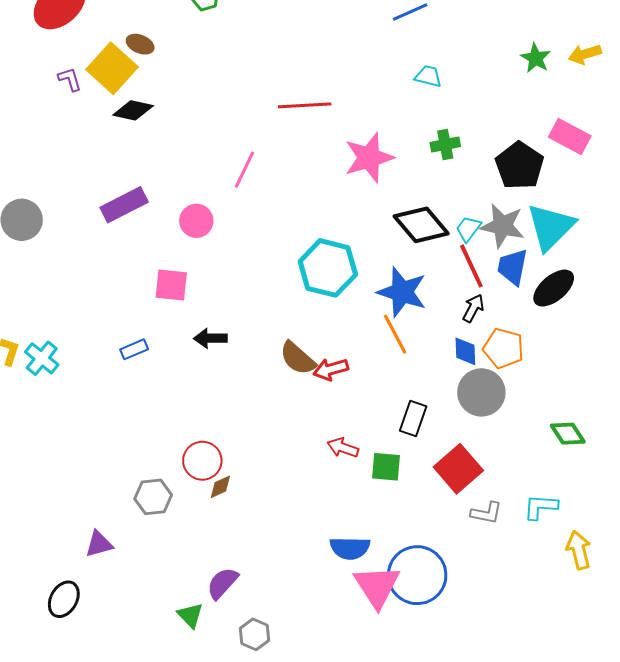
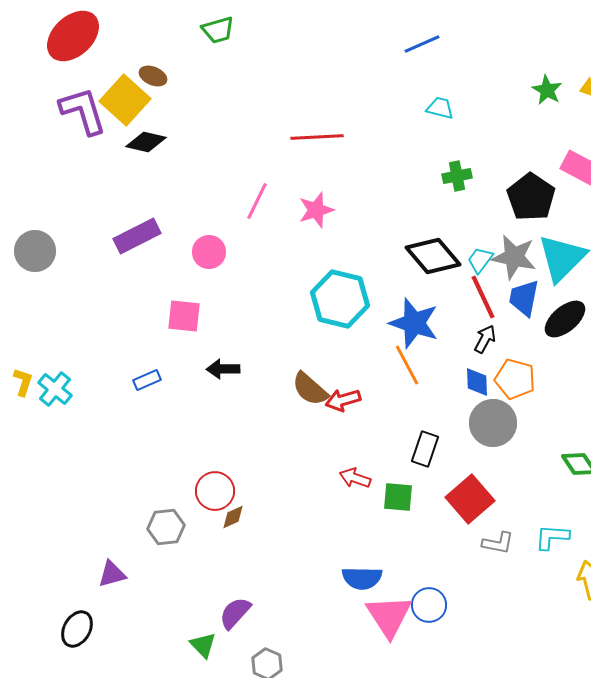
purple L-shape: (70, 79) -> (83, 111), size x2.0
pink star: (369, 158) -> (316, 210), moved, size x0.7
blue circle: (417, 575) -> (429, 605), size x0.6

